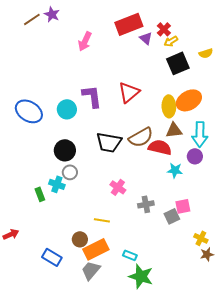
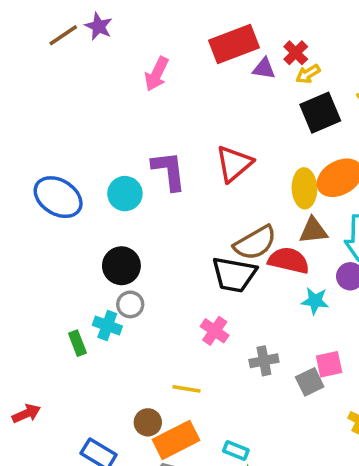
purple triangle: (146, 38) -> (264, 69), turned -32
black trapezoid: (109, 142) -> (234, 275), moved

